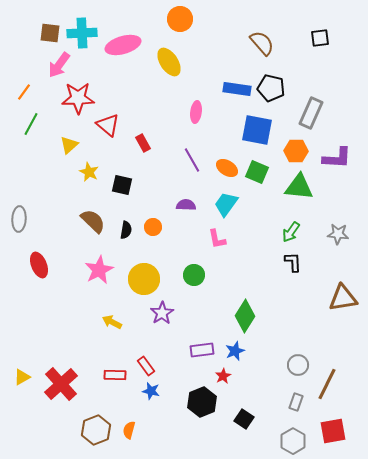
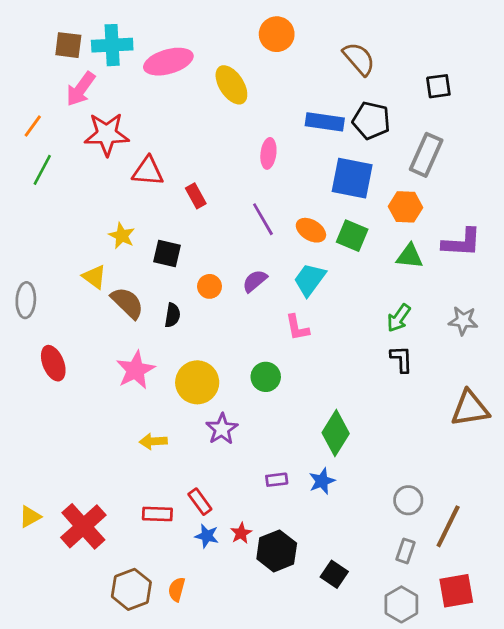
orange circle: (180, 19) -> (277, 34), moved
black square: (320, 38) -> (438, 86), moved
red triangle: (108, 125) -> (148, 171), turned -35
yellow triangle: (69, 145) -> (94, 277), moved, turned -42
purple L-shape: (337, 158) -> (462, 243), moved
green triangle: (299, 187) -> (410, 256), size x0.7
purple semicircle: (186, 205) -> (255, 281), turned -42
orange circle: (153, 227) -> (210, 286), moved
yellow arrow: (112, 322) -> (153, 441), turned -30
purple rectangle: (202, 350) -> (277, 480), size x0.7
red star: (223, 376) -> (241, 533), moved

